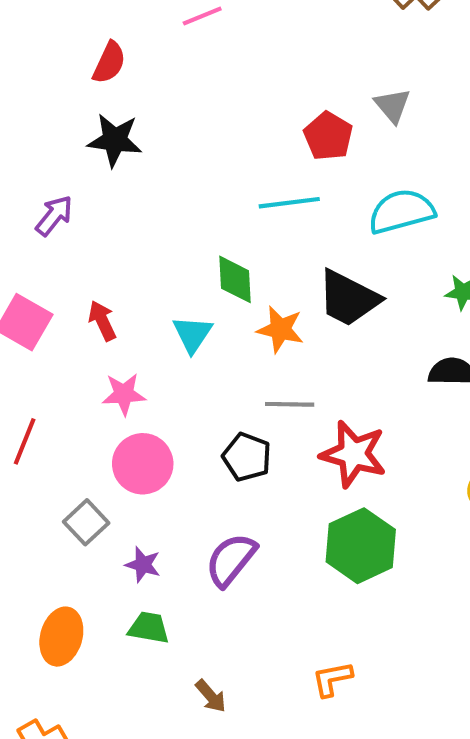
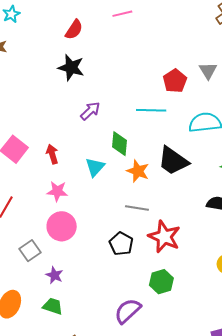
purple arrow: (54, 216) -> (90, 111), moved
black pentagon: (247, 457) -> (121, 244), moved
green hexagon: (361, 546) -> (161, 282), size x0.7
purple semicircle: (231, 560) -> (128, 311), moved

